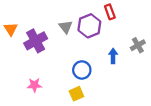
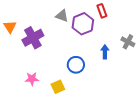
gray triangle: (66, 27) -> (62, 16), moved, turned -32
gray cross: (138, 45) -> (128, 42), turned -32
yellow square: (76, 94) -> (58, 87), moved

